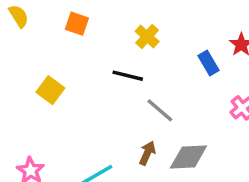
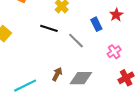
gray line: (160, 110) -> (76, 41), moved

